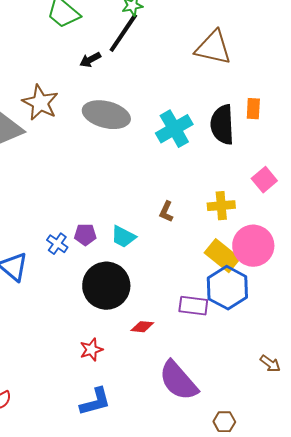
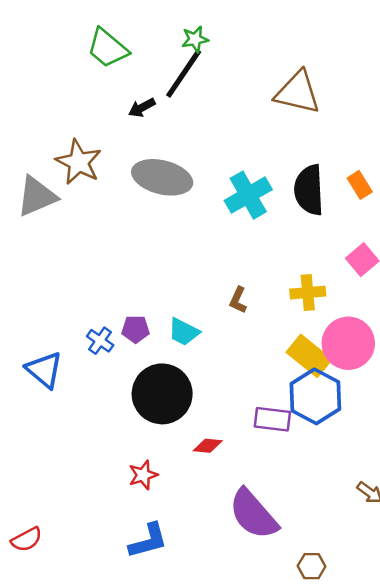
orange rectangle: (253, 109) -> (360, 185), moved, turned -35

